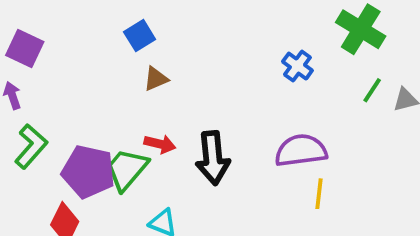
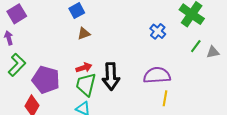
purple square: (25, 49) -> (17, 14), turned 30
red arrow: (160, 144) -> (84, 68), turned -35
green trapezoid: (127, 169) -> (86, 85), moved, turned -30

